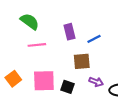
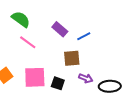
purple rectangle: (70, 32) -> (60, 29), turned -35
pink line: (37, 45) -> (28, 42), turned 42

